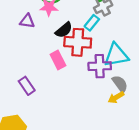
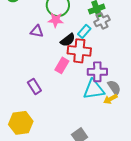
cyan rectangle: (92, 23) -> (84, 31), moved
cyan triangle: (116, 55) -> (94, 89), moved
pink rectangle: (58, 60) -> (62, 65), turned 56

